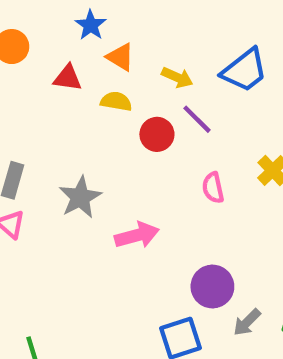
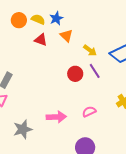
yellow semicircle: (116, 101) -> (38, 19), moved
pink semicircle: (213, 188) -> (89, 112), moved, turned 64
gray star: (80, 197) -> (23, 129), moved

